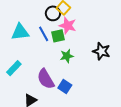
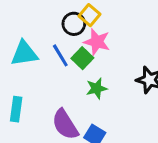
green square: (58, 36) -> (82, 58), turned -32
cyan rectangle: (14, 68) -> (16, 109), turned -35

